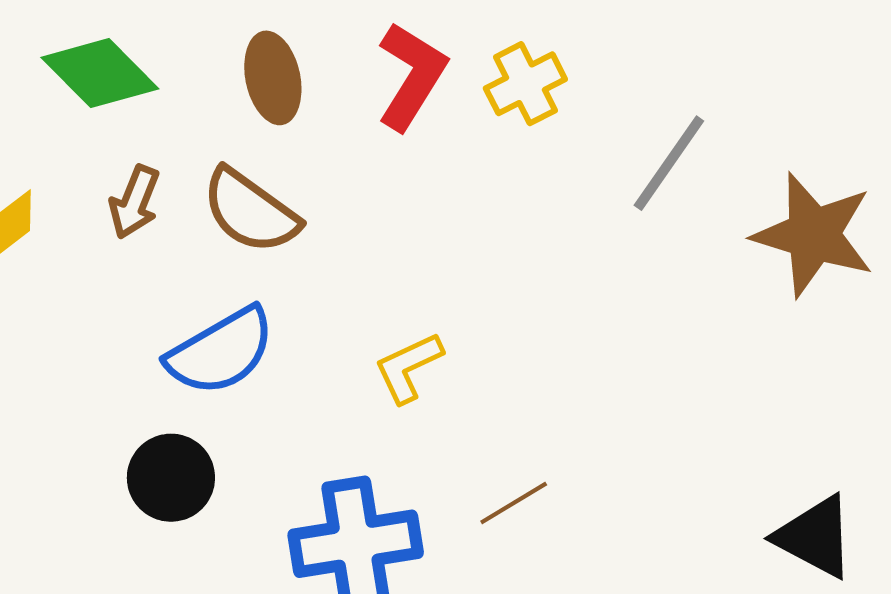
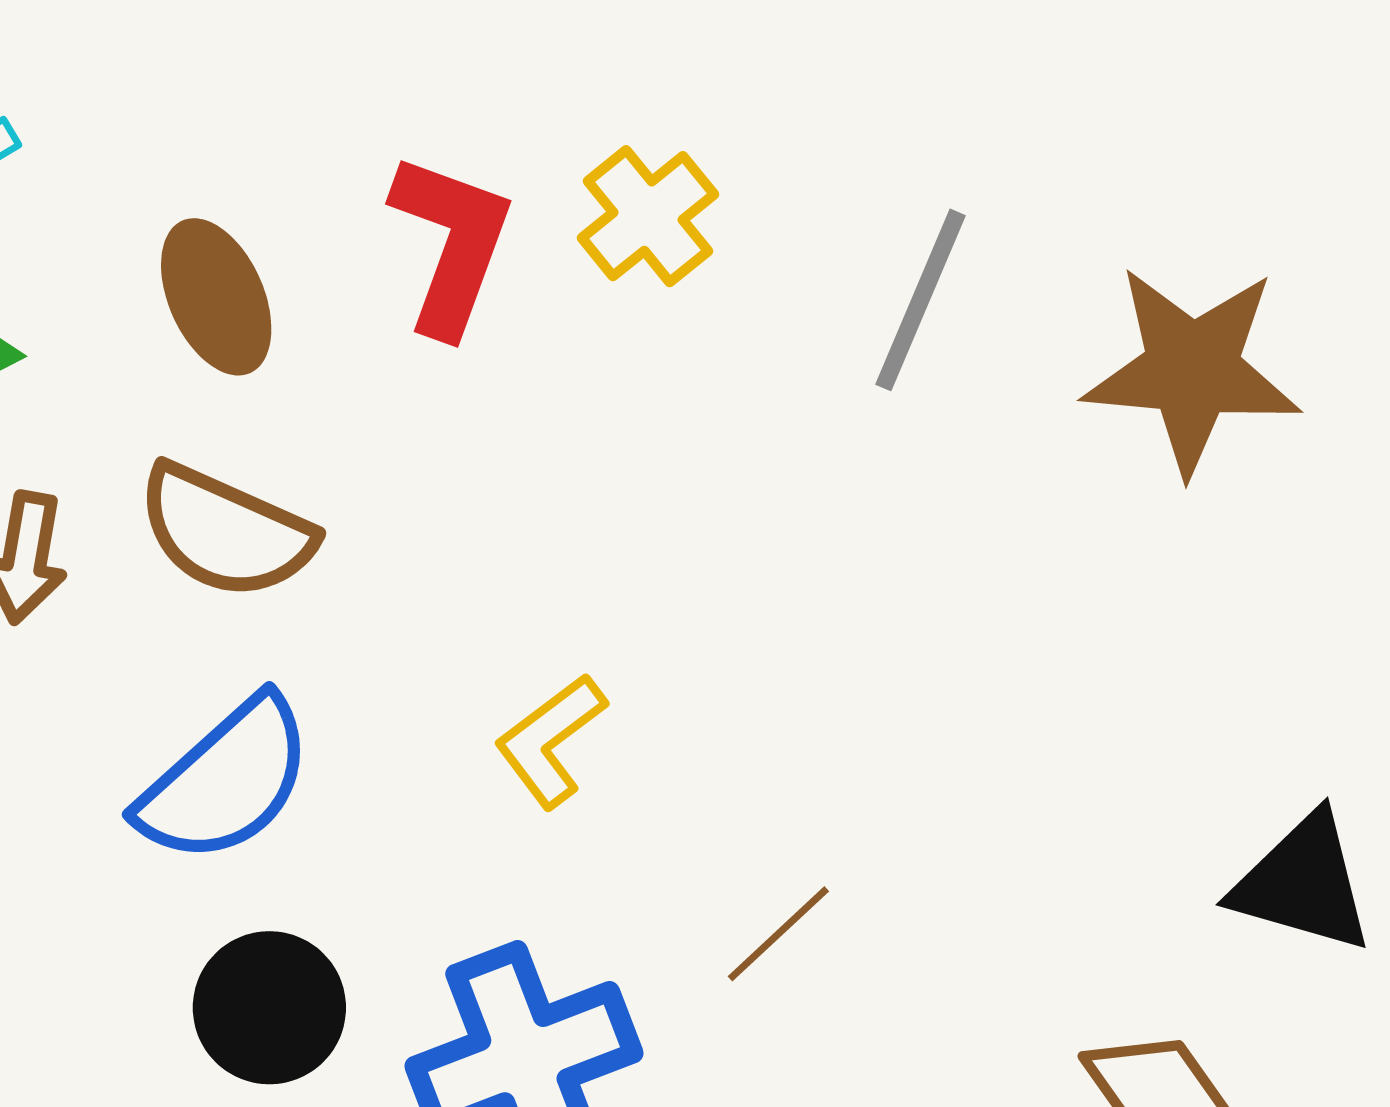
black circle: (171, 478) -> (269, 1008), moved

